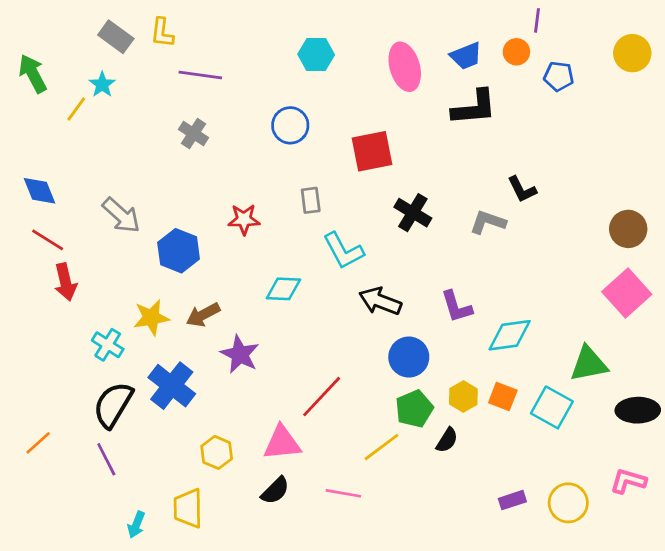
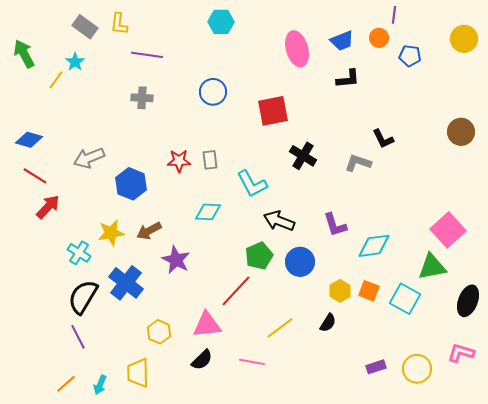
cyan hexagon: (316, 55) -> (221, 22), moved
black L-shape: (474, 108) -> (348, 79), size x0.7
gray cross: (194, 134) -> (142, 98), turned -30
blue diamond: (40, 191) -> (29, 140), turned -52
gray rectangle: (311, 200) -> (210, 160), moved
gray arrow: (121, 215) -> (89, 158), turned 116
brown circle: (628, 229) -> (461, 132), moved
red arrow: (65, 282) -> (48, 207), turned -124
pink square: (627, 293) -> (448, 230), moved
green pentagon: (414, 409) -> (259, 256), moved
black ellipse: (638, 410) -> (468, 301), turned -68
orange line: (38, 443) -> (66, 384), moved

